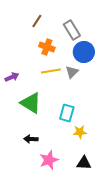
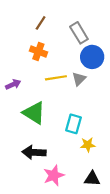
orange cross: (47, 47) -> (38, 51), moved
black arrow: (31, 139) -> (34, 152), size x1.5

